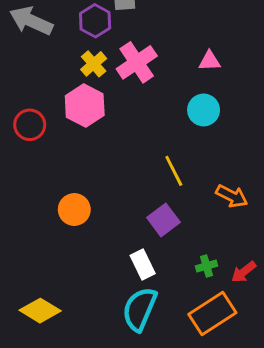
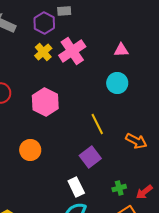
pink hexagon: (85, 106) -> (45, 102), moved

